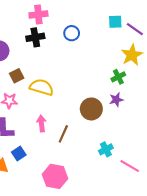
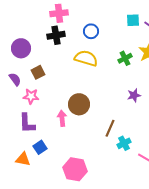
green cross: (118, 77) -> (125, 58), moved
yellow semicircle: (42, 87) -> (86, 58), moved
brown circle: (91, 109) -> (79, 104), moved
brown line: (63, 134) -> (110, 128), moved

